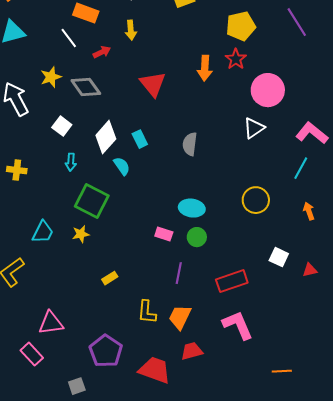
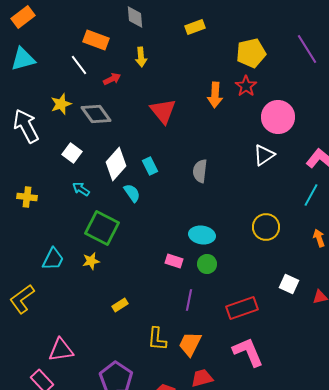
cyan arrow: (71, 162) -> (81, 189), turned 120

